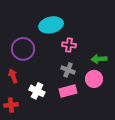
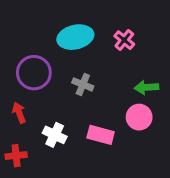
pink cross: (69, 45) -> (124, 40), moved, turned 32
gray cross: (68, 70) -> (83, 84), moved
pink rectangle: (68, 91) -> (101, 135), turned 30

